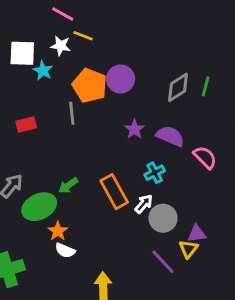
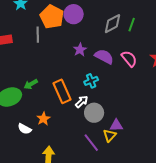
pink semicircle: (205, 157) -> (129, 59), moved
orange star: (58, 231) -> (43, 119), moved

